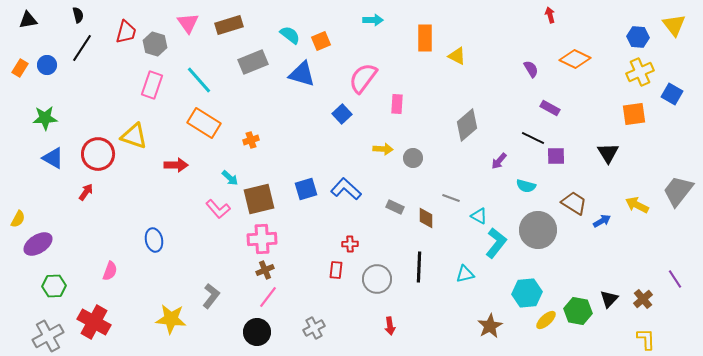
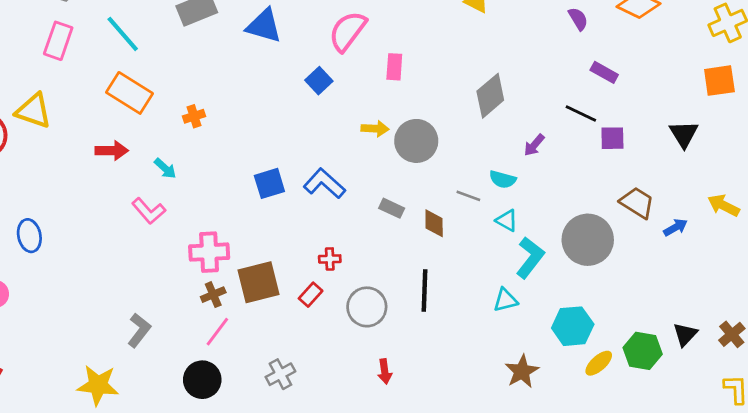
gray circle: (413, 158) -> (416, 141), size x1.6
red arrow: (176, 165) -> (112, 151), moved
cyan semicircle: (526, 186) -> (503, 179), moved
brown square: (259, 199) -> (258, 282), moved
blue ellipse: (154, 240) -> (29, 236), moved
red rectangle: (336, 270) -> (311, 295), turned 36
cyan triangle: (465, 274) -> (505, 300), moved
yellow star: (171, 319) -> (98, 385), moved

